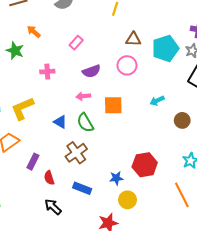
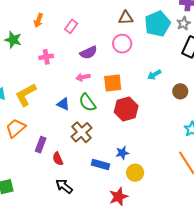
orange arrow: (34, 32) -> (38, 20), moved, turned -104
red hexagon: (145, 165) -> (126, 109), moved
blue rectangle: (82, 188) -> (101, 164), moved

